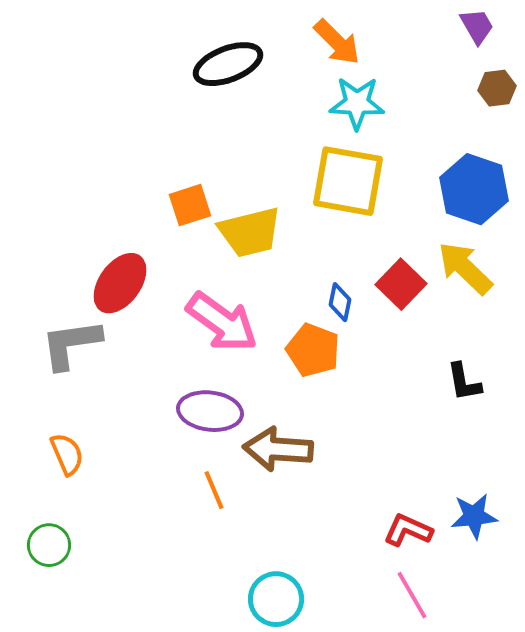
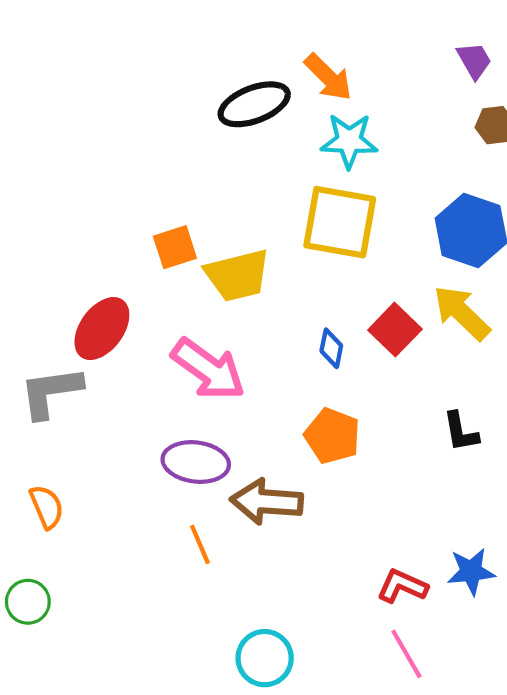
black ellipse: (228, 64) -> (254, 104), moved
orange pentagon: (313, 350) -> (332, 436), moved

